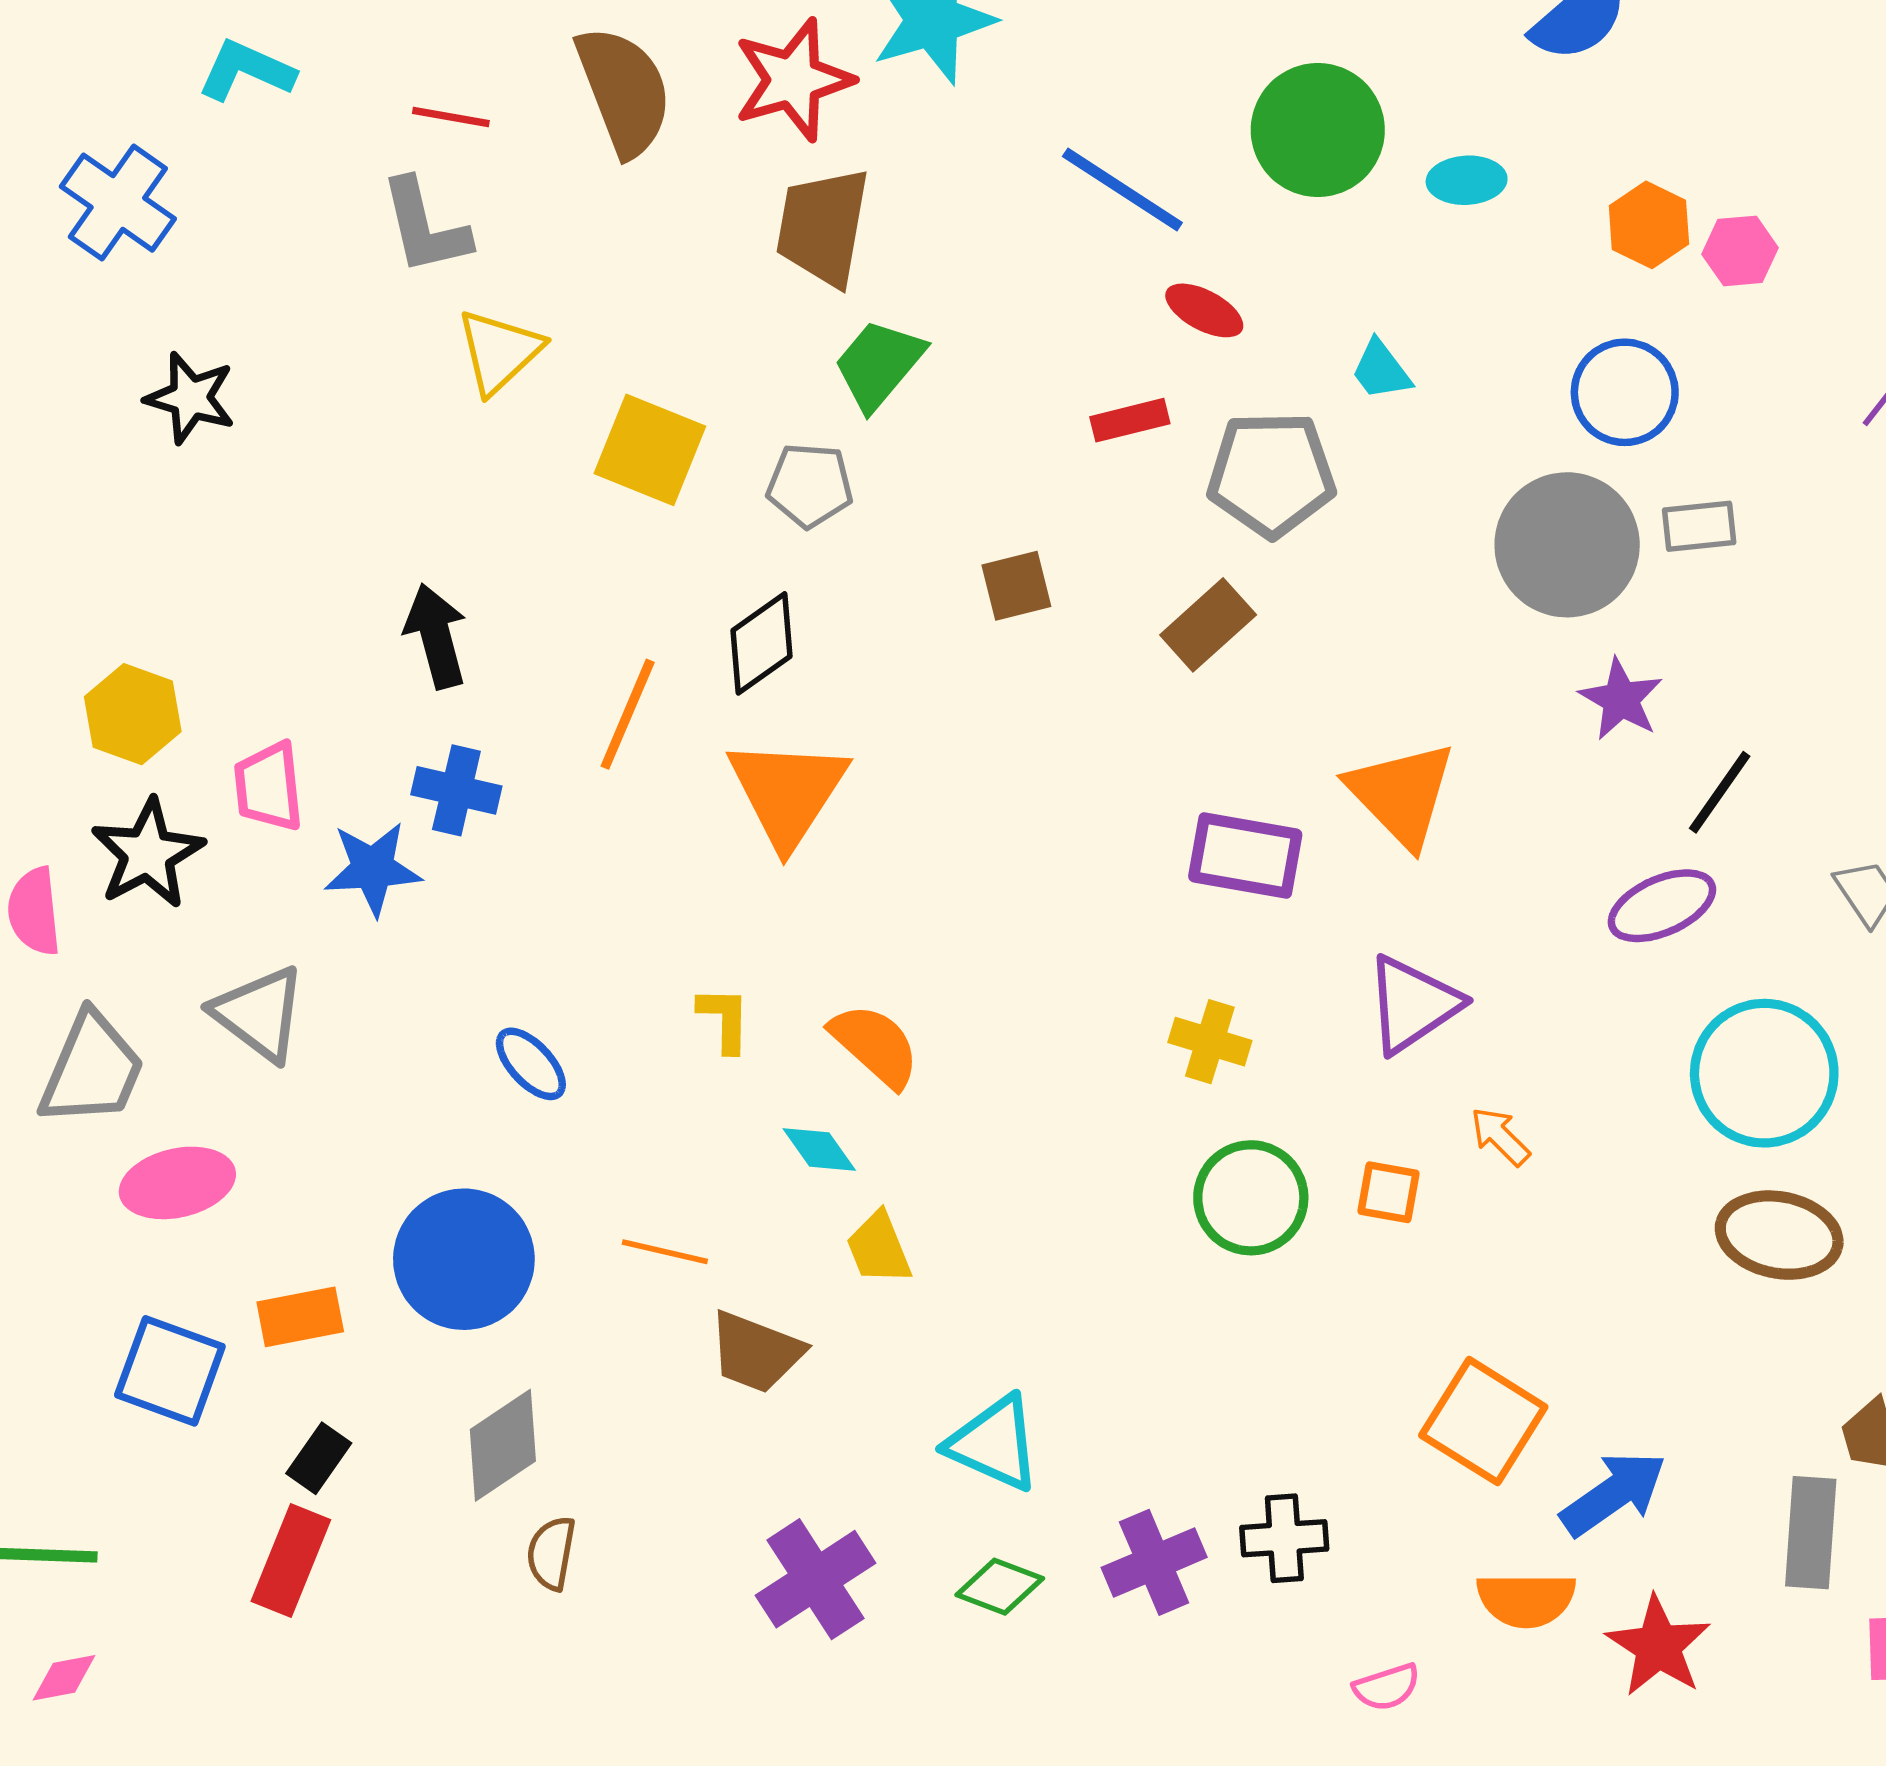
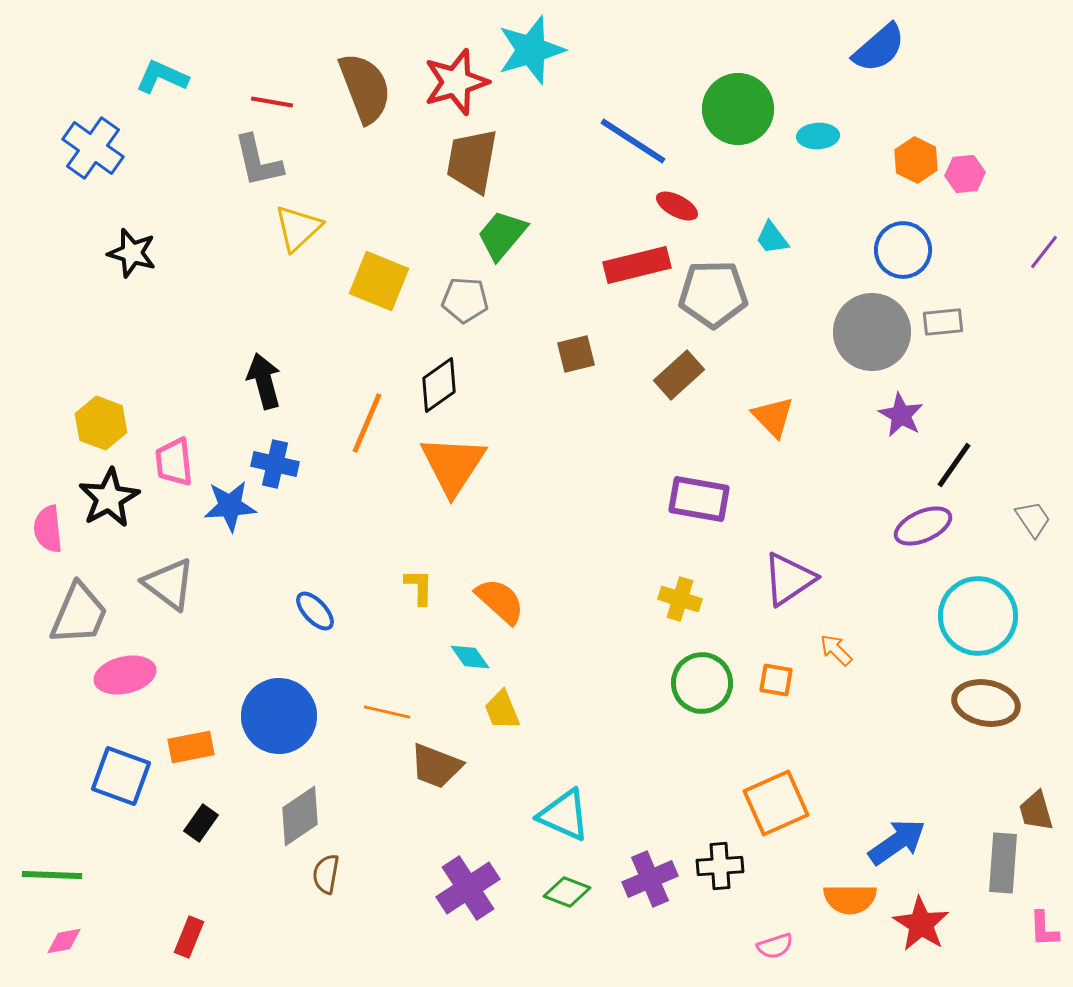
red rectangle: (1130, 420) -> (637, 265), size x1.6
orange triangle: (1401, 794) -> (773, 417), moved, size x0.7
orange square: (1483, 1421) -> (776, 803), moved, turned 34
red rectangle: (291, 1561) -> (189, 937), moved, size x0.7

